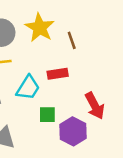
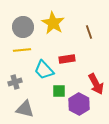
brown line: (72, 40) -> (89, 32), moved
cyan trapezoid: (28, 88) -> (44, 70), turned 105

